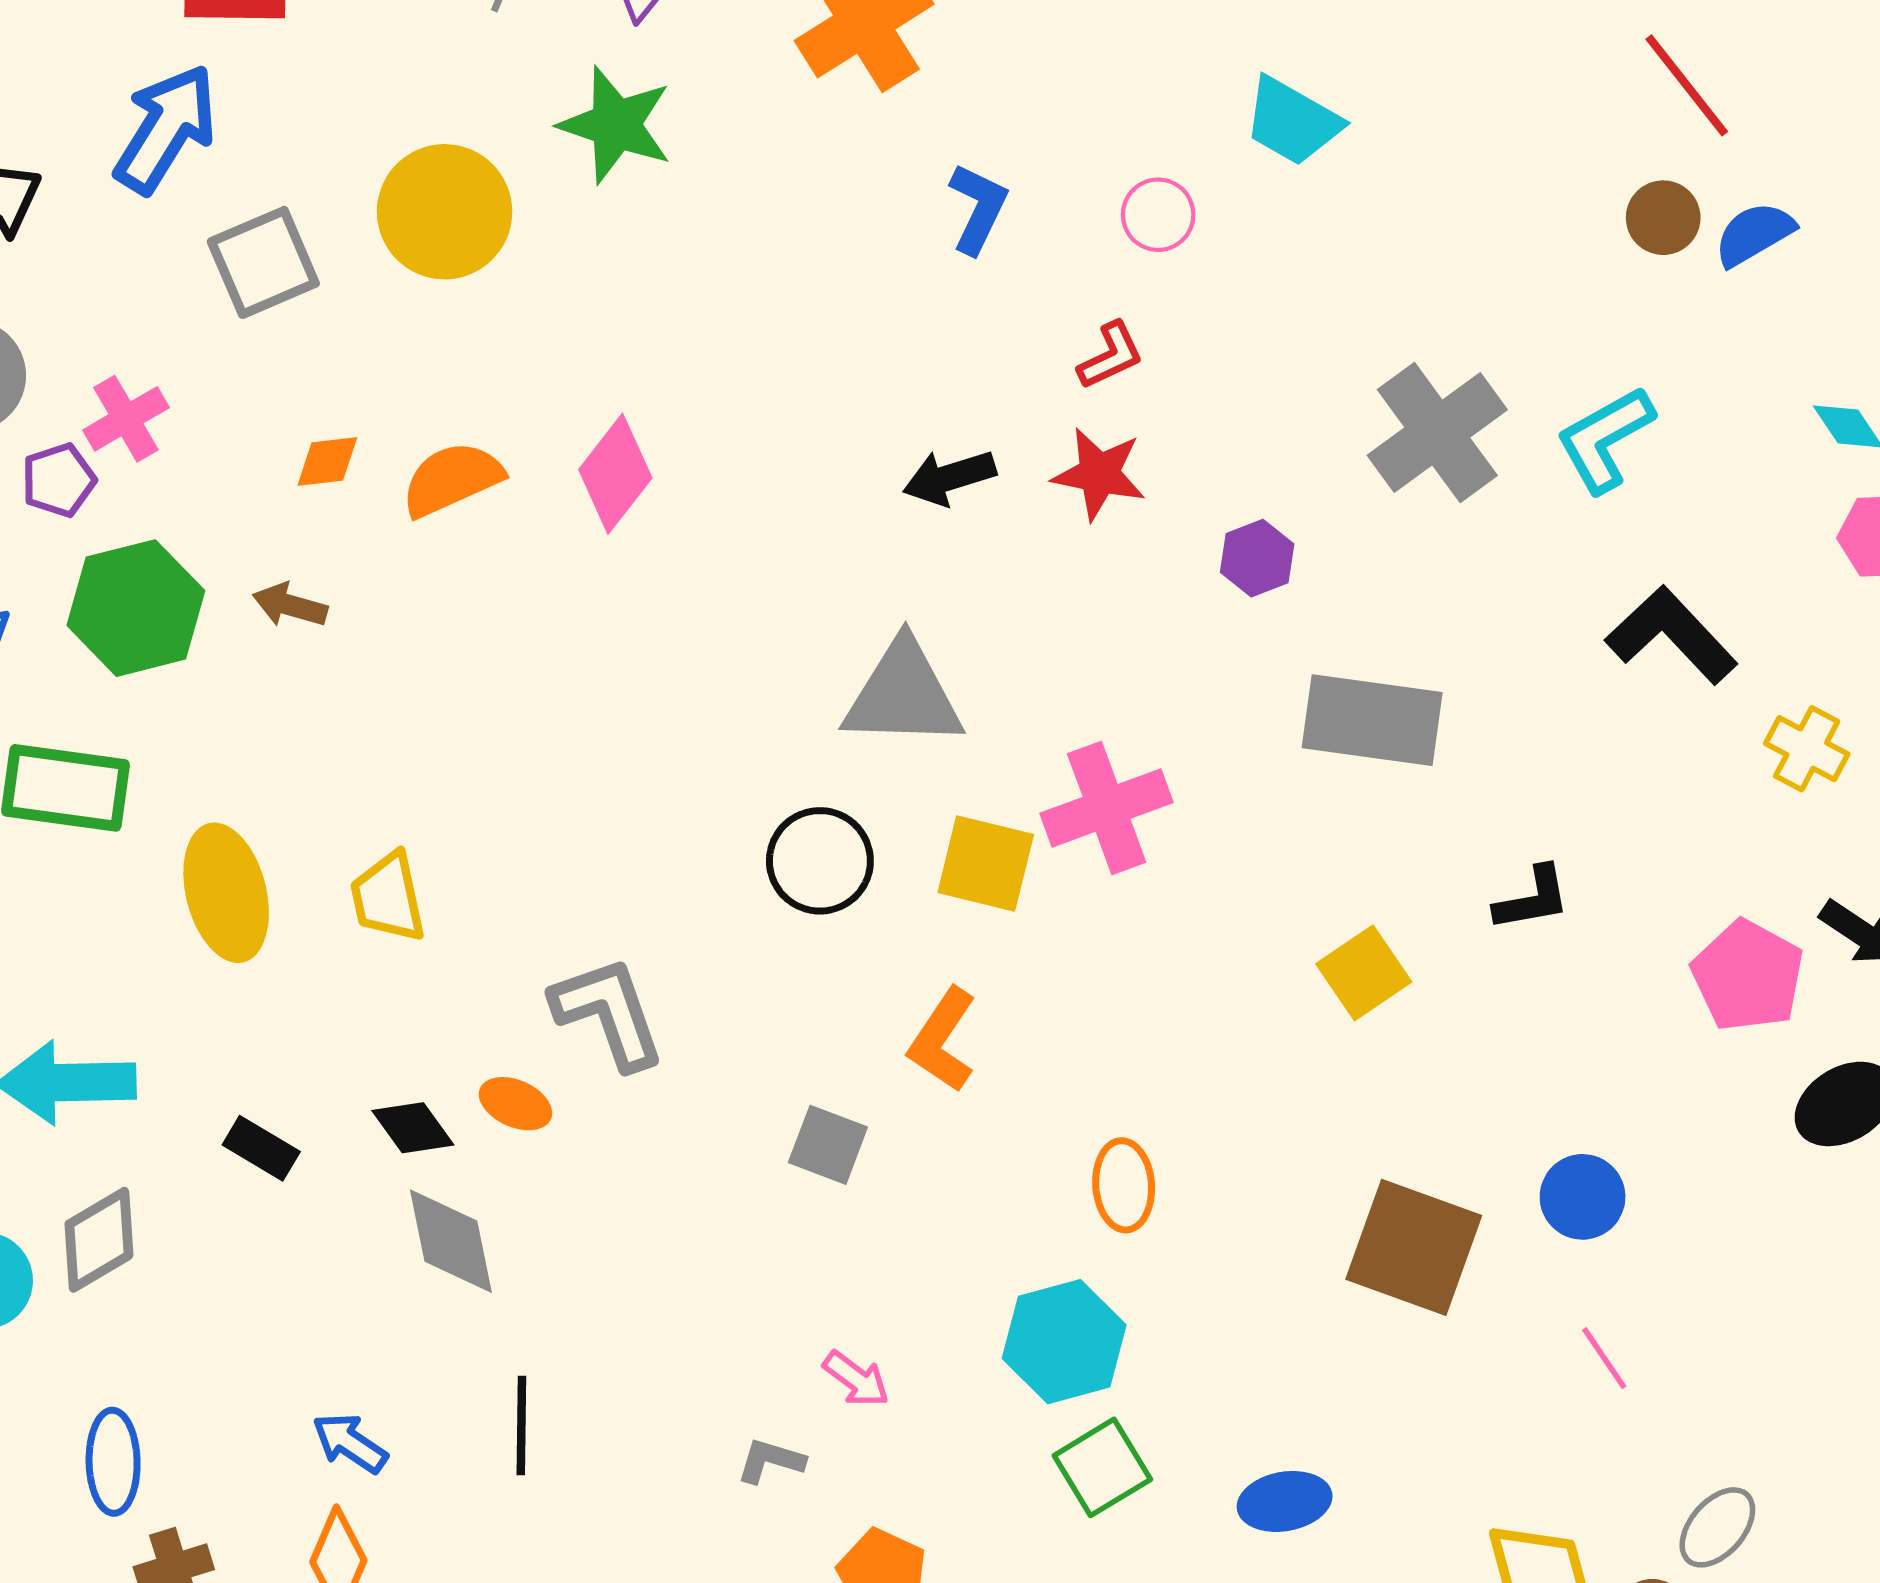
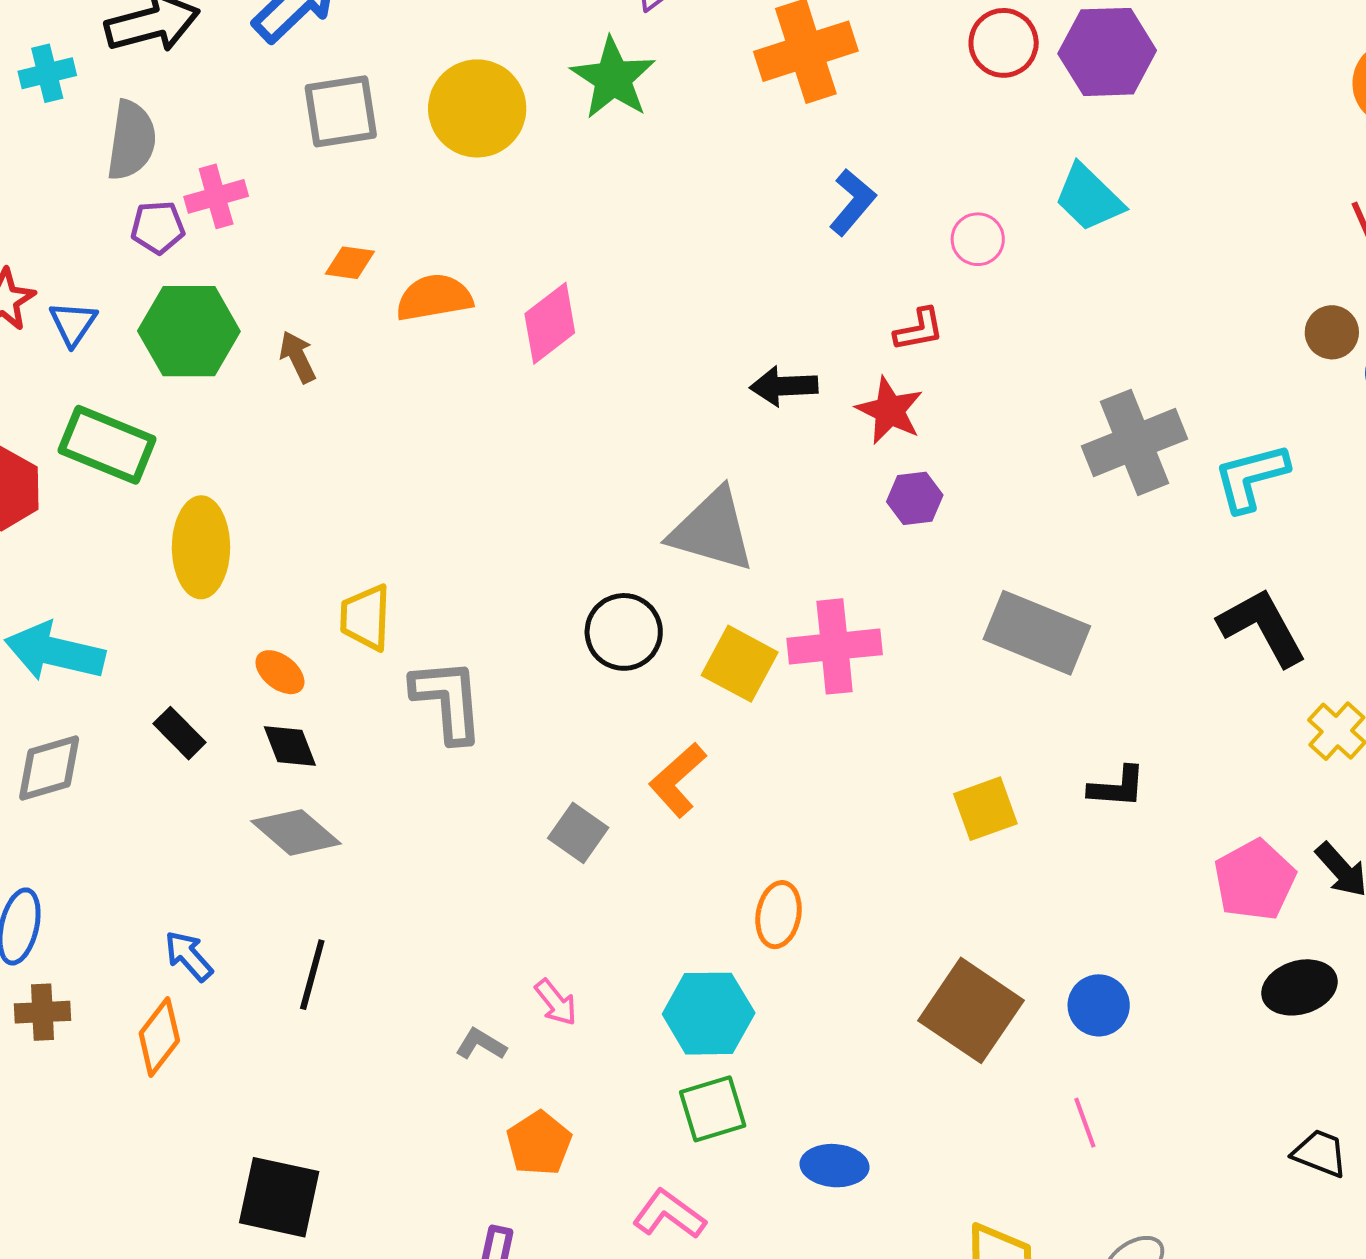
purple hexagon: (1257, 558) -> (915, 498), moved
brown arrow: (290, 605) -> (298, 357), turned 34
yellow trapezoid: (388, 897) -> (365, 617), moved
orange ellipse: (516, 1104) -> (280, 672), moved
gray diamond: (451, 1241) -> (296, 832), turned -52

